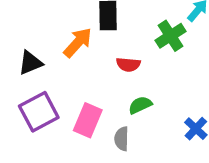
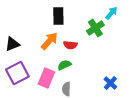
orange arrow: (78, 43) -> (49, 41), moved
green semicircle: (140, 105) -> (64, 65), moved

